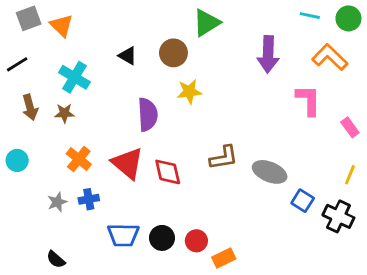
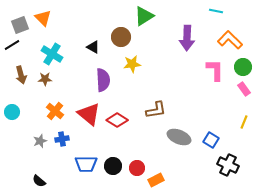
gray square: (29, 18) -> (20, 25), moved
green circle: (348, 18) -> (243, 67), moved
black triangle: (128, 56) -> (93, 47), moved
red diamond: (168, 172) -> (117, 120), turned -45
gray ellipse: (270, 172) -> (179, 137), moved
black cross: (338, 216) -> (228, 165), moved

